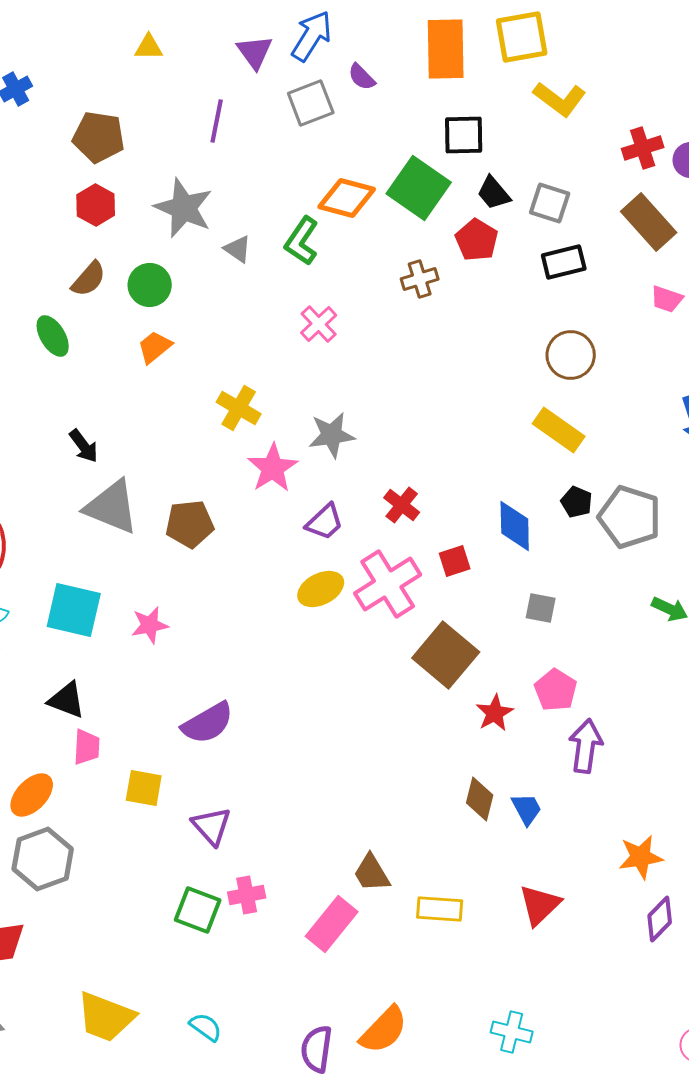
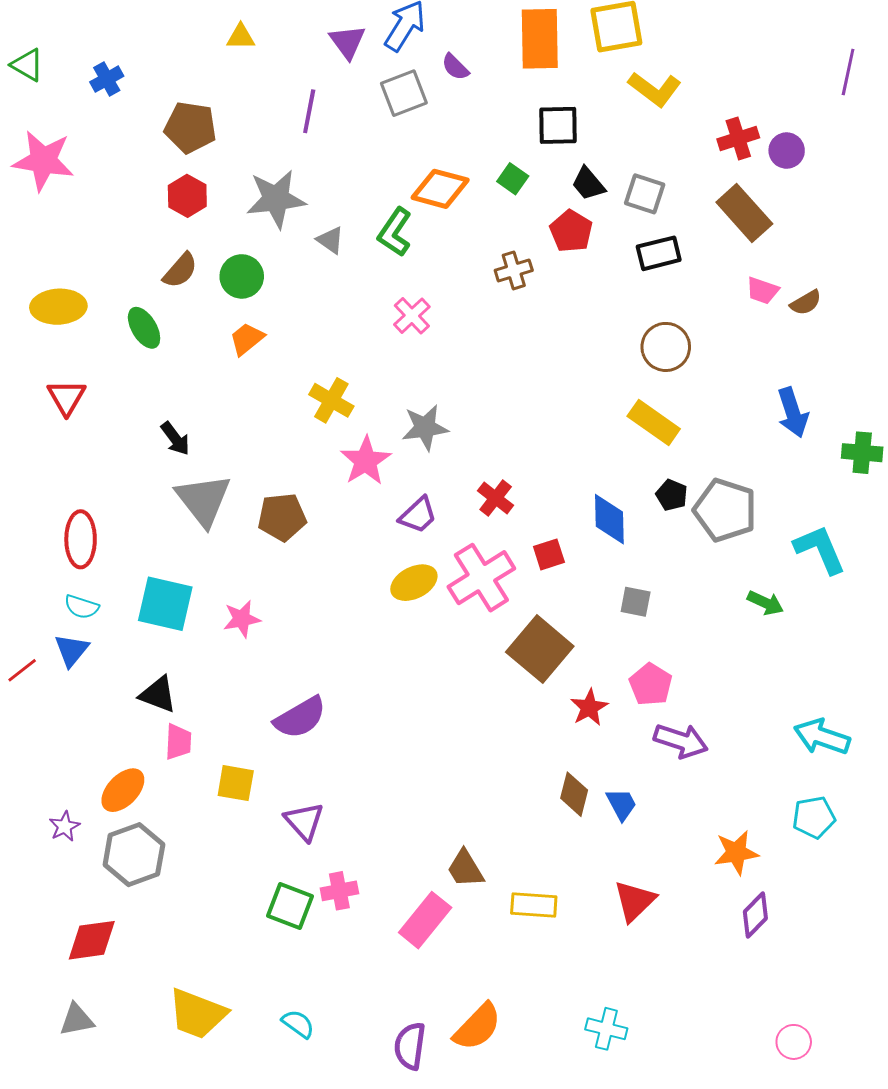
green square: (419, 188) -> (513, 179), size x0.5
gray star: (184, 208) -> (276, 199), turned -30
gray triangle: (112, 507) -> (203, 500), turned 30
purple arrow: (586, 746) -> (681, 741), turned 100

